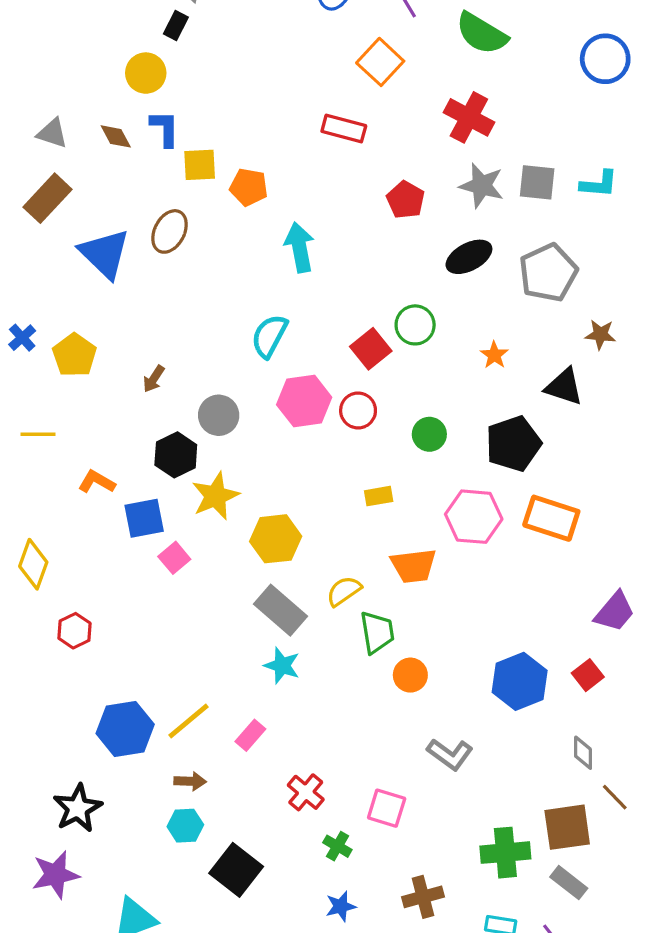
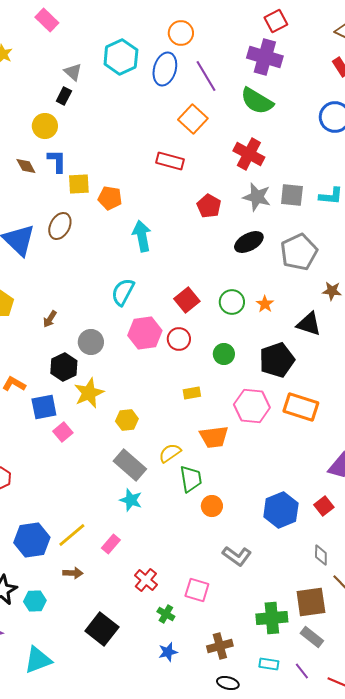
green circle: (415, 325) -> (232, 302), moved
yellow hexagon: (276, 539) -> (127, 420), size x0.7
cyan hexagon: (185, 826) -> (35, 601), moved

